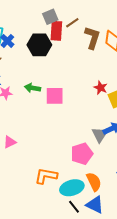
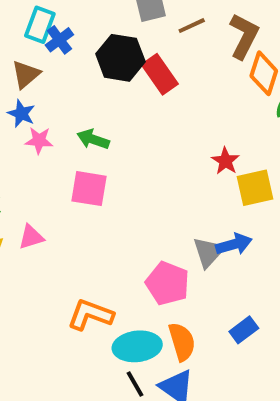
red rectangle: (56, 31) -> (160, 74), moved, turned -48
brown L-shape: (92, 38) -> (244, 36), moved
pink square: (55, 96) -> (89, 189), moved
pink pentagon: (82, 154) -> (167, 283), turned 30

